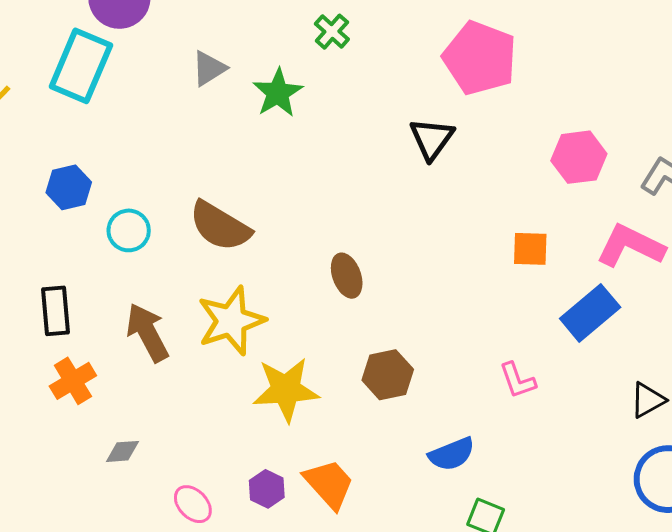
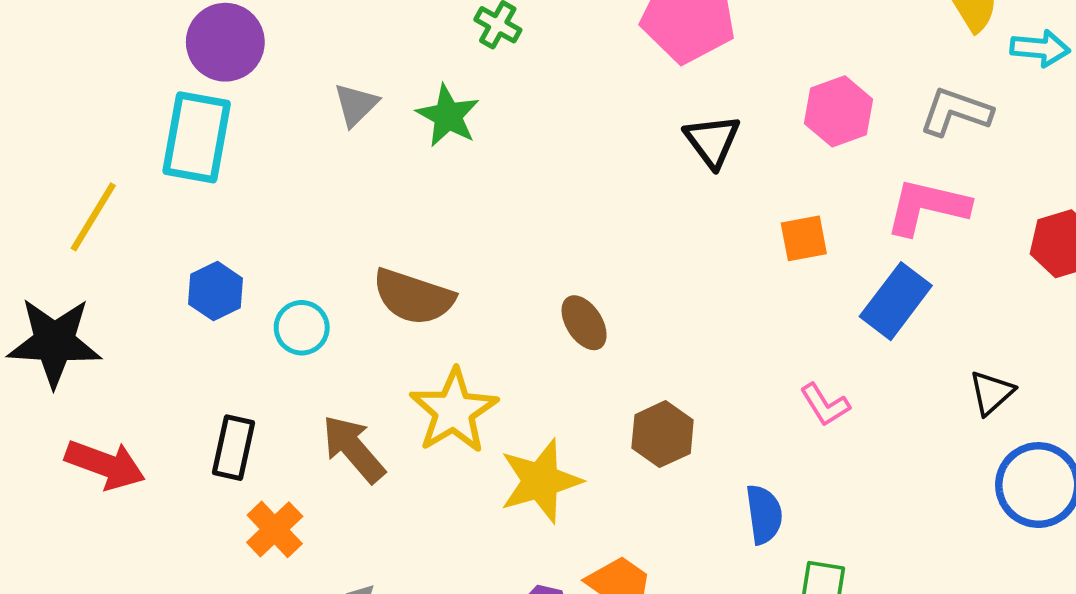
black triangle: (432, 139) -> (712, 141), moved
black rectangle: (55, 311) -> (234, 448), turned 30
blue semicircle: (452, 454) -> (764, 514), turned -63

